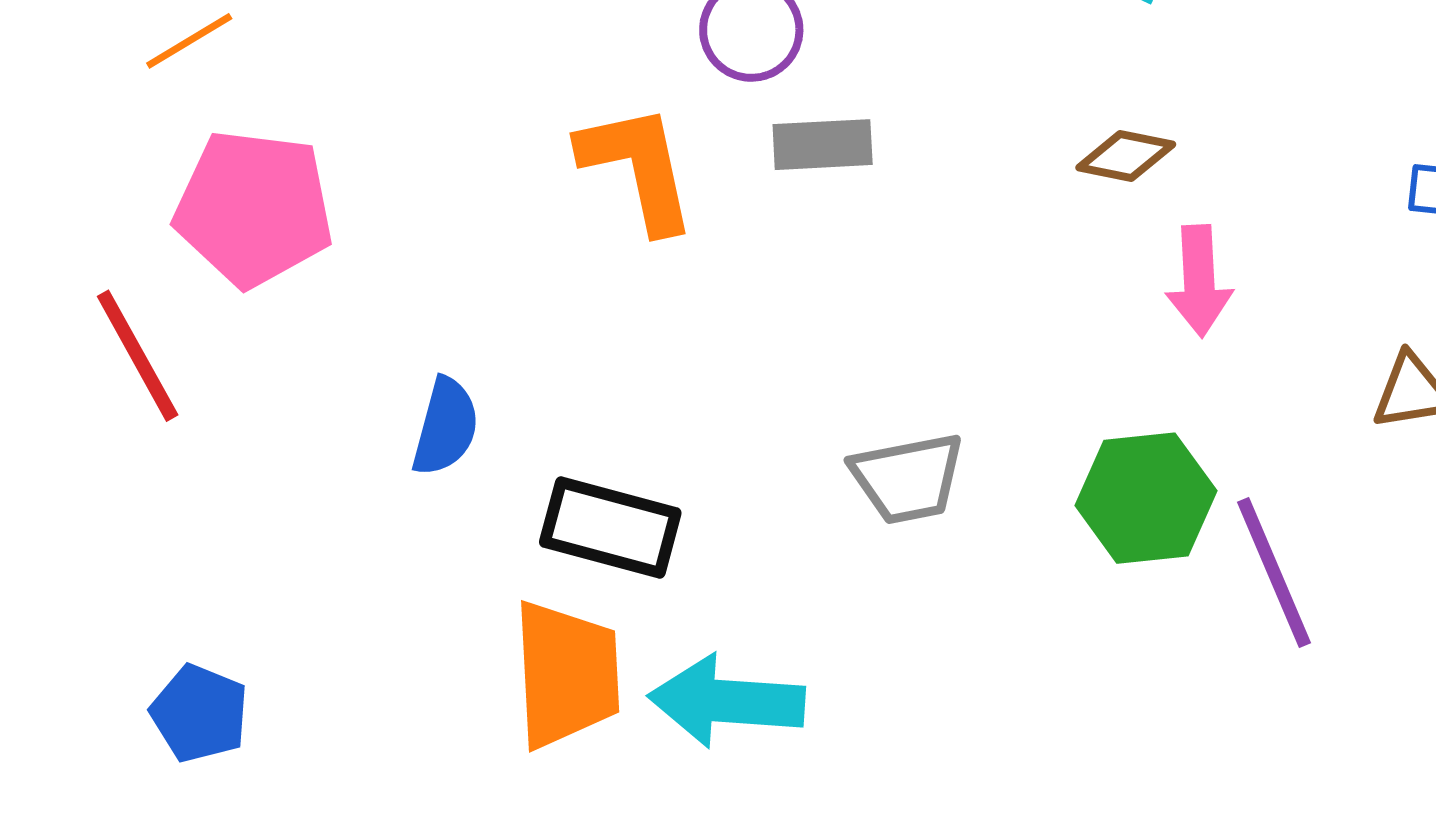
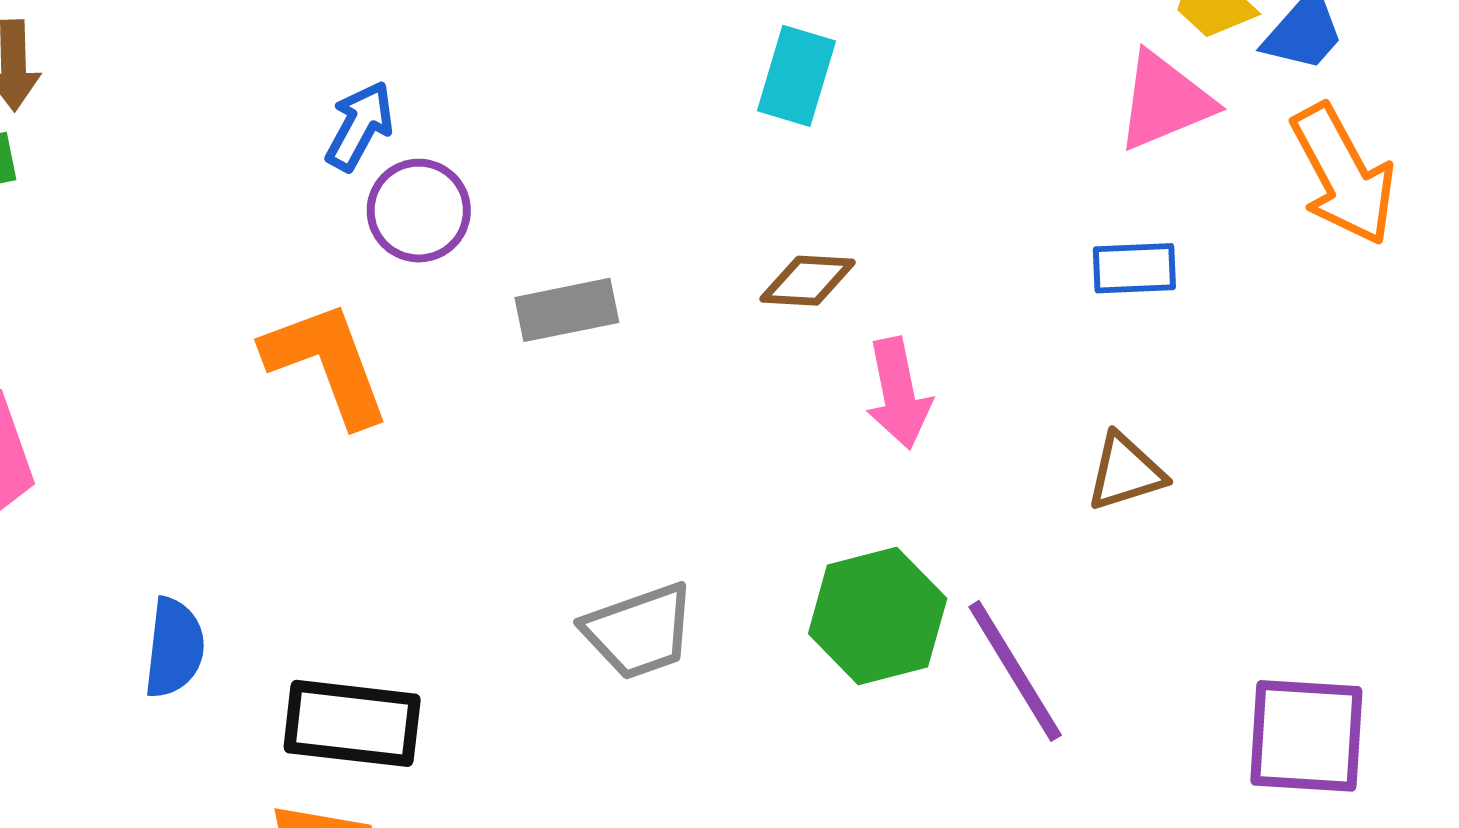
gray rectangle: (823, 145) -> (567, 310), moved

